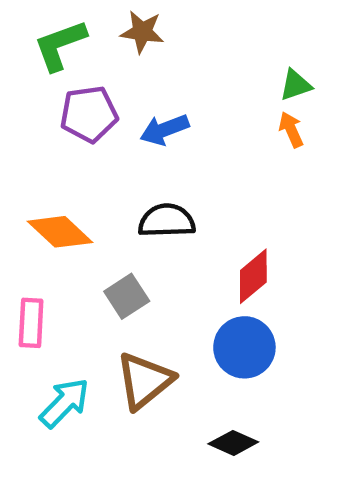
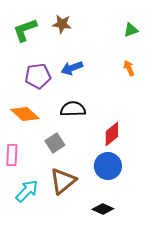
green triangle: (296, 85) -> (131, 30), moved
purple pentagon: (89, 114) -> (38, 76), moved

